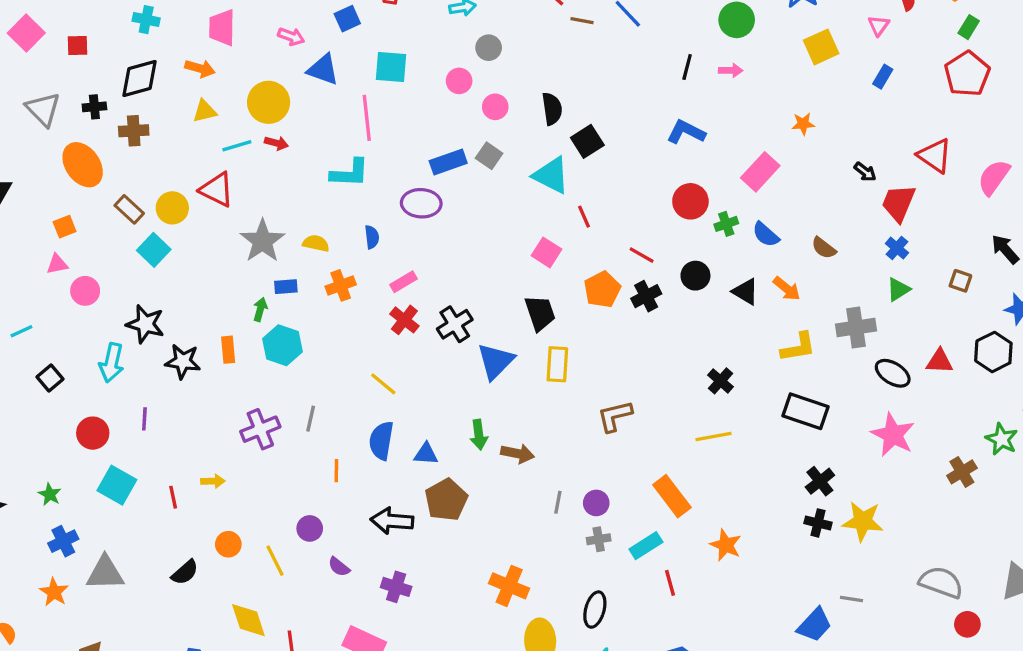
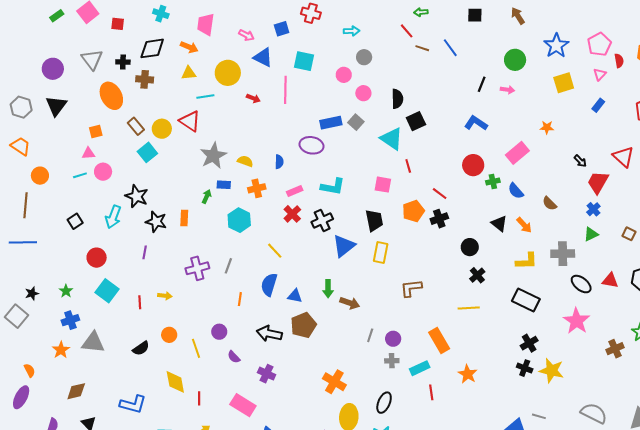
red arrow: (276, 143) -> (253, 98), moved
cyan L-shape: (350, 173) -> (333, 187), moved
pink square: (546, 252) -> (383, 185), turned -30
black circle: (695, 276) -> (470, 247), moved
cyan line: (21, 331) -> (80, 175), moved
cyan hexagon: (282, 345) -> (239, 220), moved
purple line: (144, 419) -> (145, 252), moved

